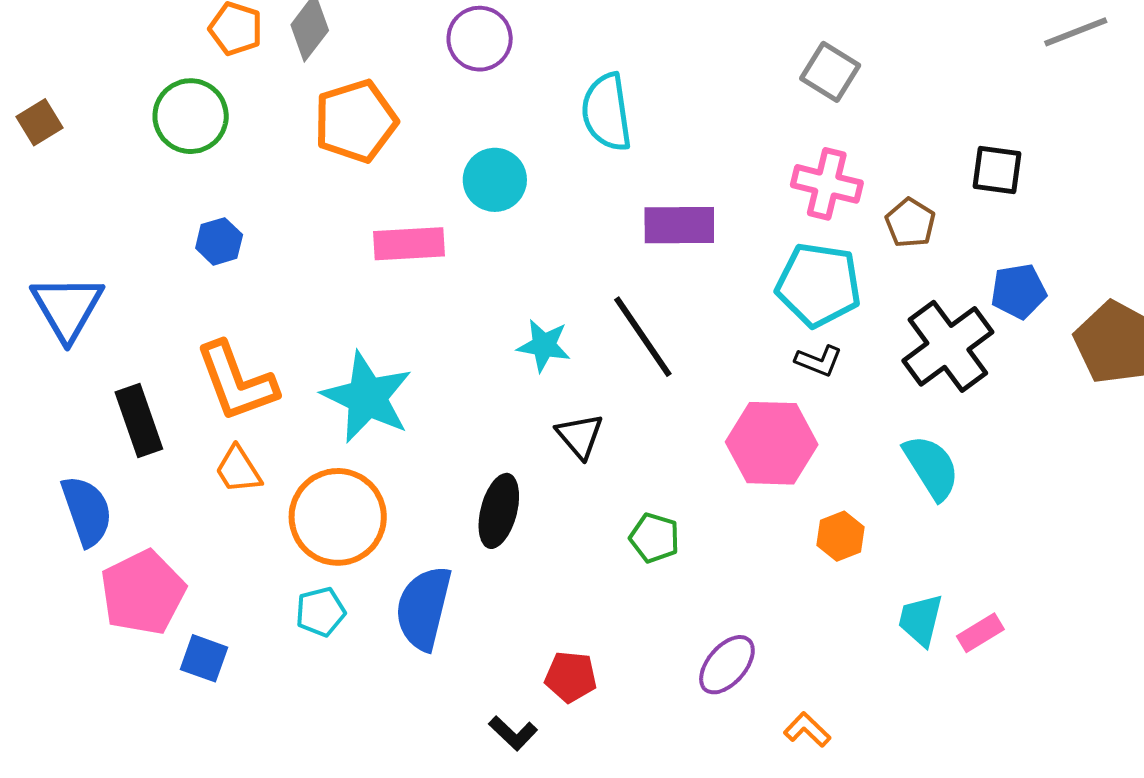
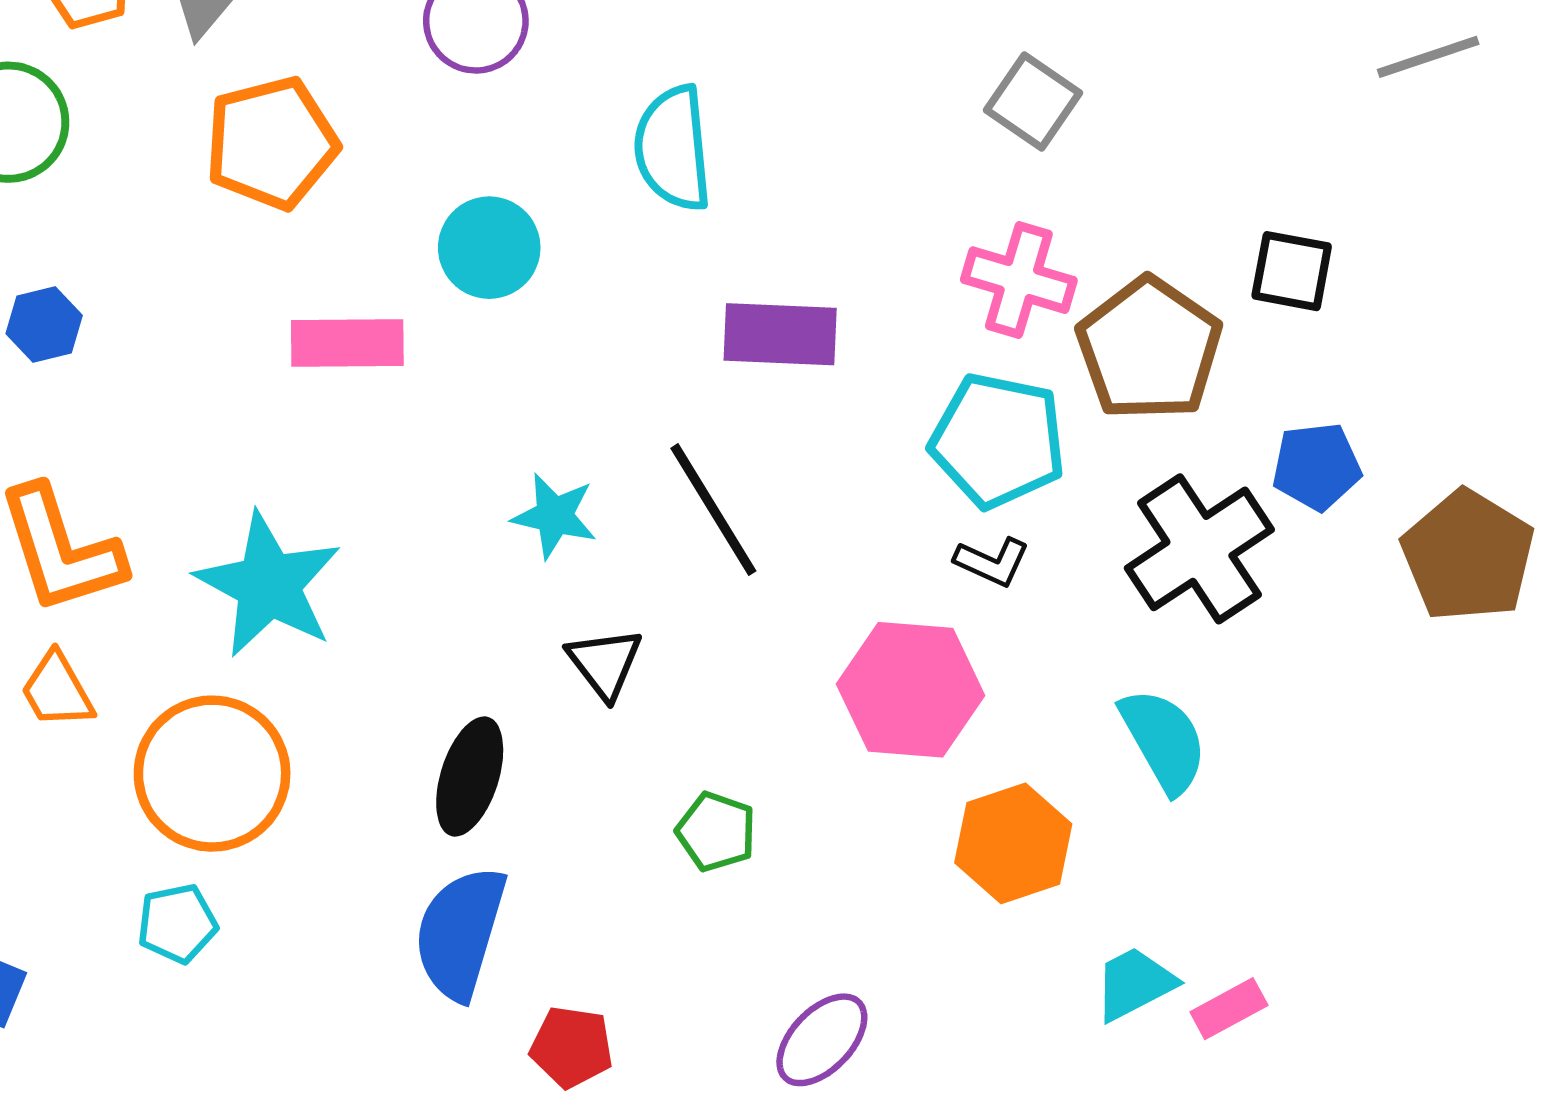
brown pentagon: (910, 223) -> (1149, 349), size x1.8
orange hexagon: (841, 536) -> (1013, 843), size x1.5
blue semicircle: (424, 608) -> (460, 933), moved
cyan trapezoid: (920, 620) -> (1134, 984), turned 46

